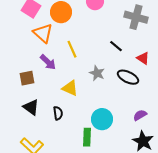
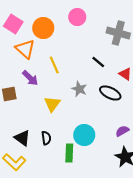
yellow triangle: (70, 88) -> (52, 104), turned 42
black triangle: (31, 107) -> (22, 138), moved
black semicircle: (58, 113) -> (46, 138), moved

